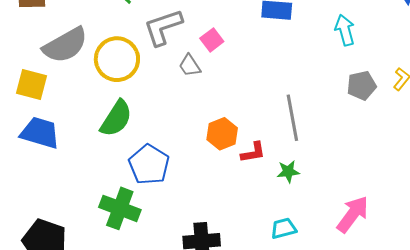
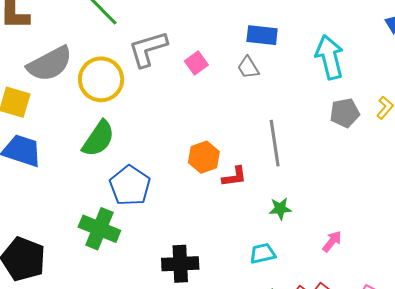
cyan arrow: (345, 30) -> (330, 57), size x1.4
gray trapezoid: (190, 66) -> (248, 68), moved
green star: (288, 172) -> (280, 209), moved
pink arrow: (353, 214) -> (332, 241), size x0.6

